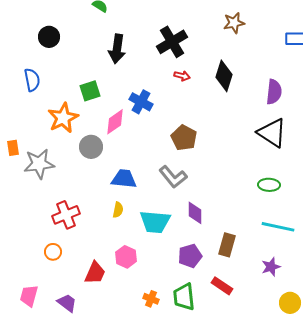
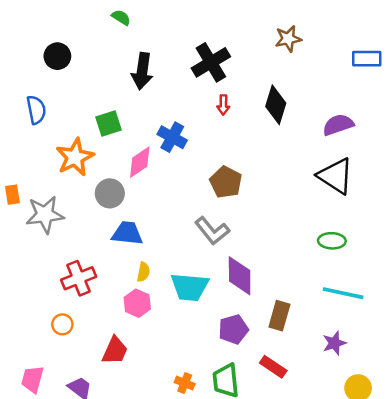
red arrow: (182, 76) -> (223, 105), turned 77
purple semicircle: (274, 92) -> (338, 125), turned -115
blue trapezoid: (124, 179) -> (127, 233), moved
purple diamond: (195, 213) -> (240, 276), size x1.4
pink hexagon: (126, 257) -> (137, 303), moved

